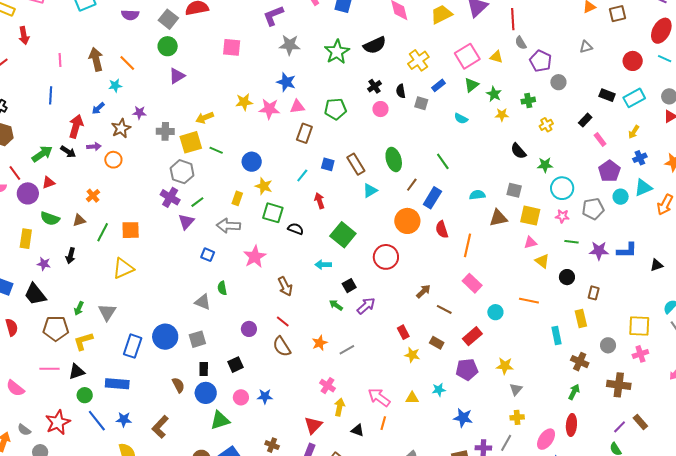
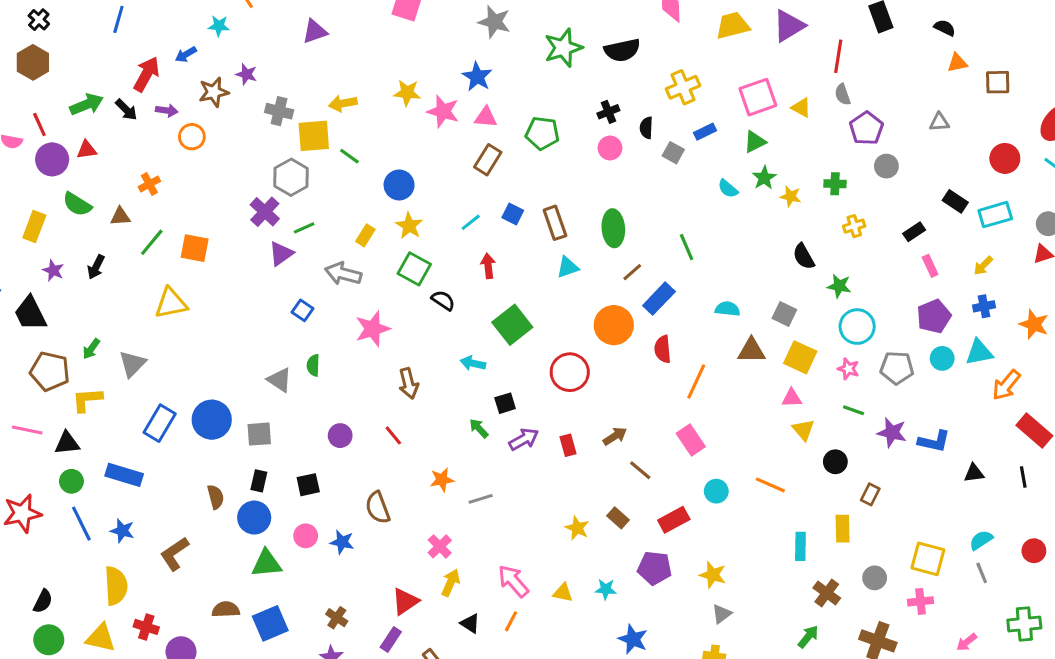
green star: (494, 94) -> (764, 178), moved
red rectangle: (403, 332) -> (568, 445), moved
brown semicircle: (282, 347) -> (378, 508), moved

